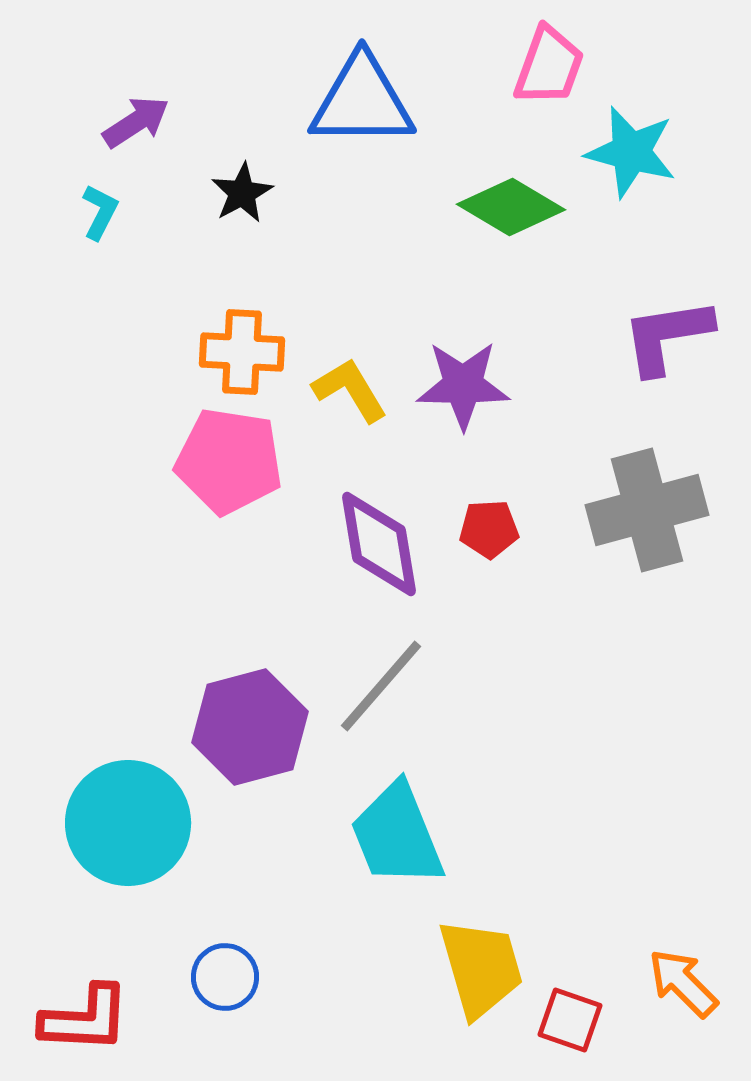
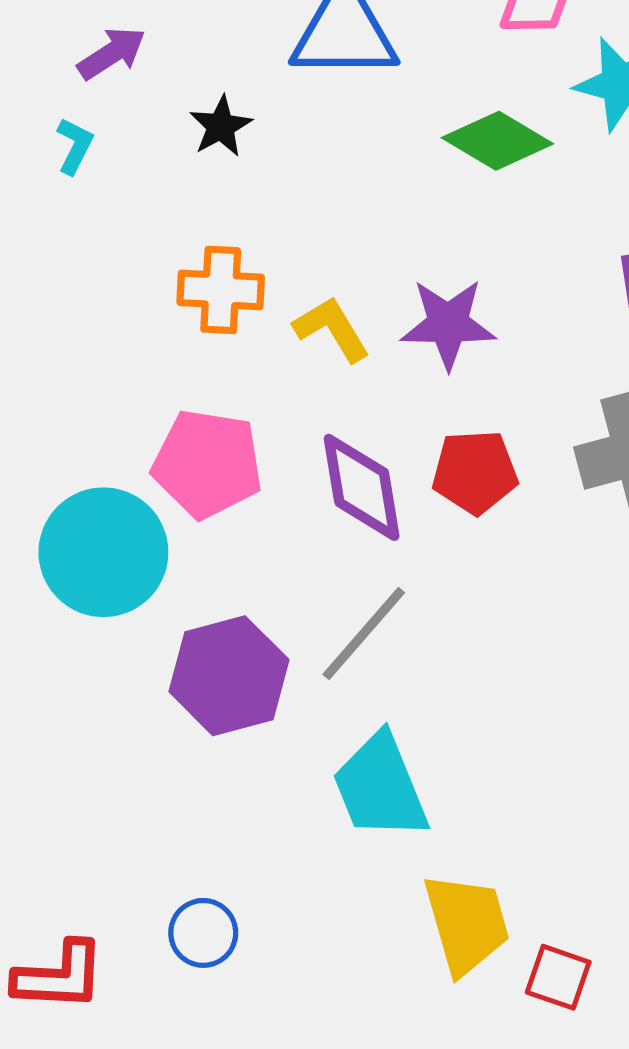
pink pentagon: (229, 461) -> (207, 464), moved
red pentagon: (489, 529) -> (475, 472), size x1.4
cyan circle: (128, 823) -> (103, 552), moved

